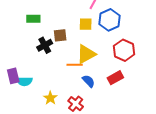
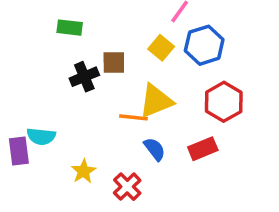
yellow square: (86, 24) -> (161, 48), turned 32
purple rectangle: (13, 76) -> (19, 151), moved

